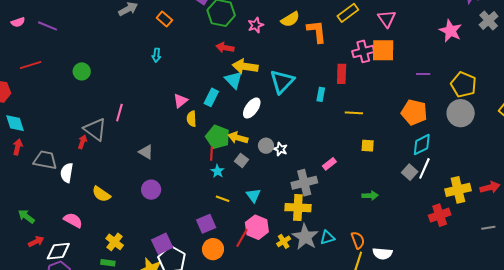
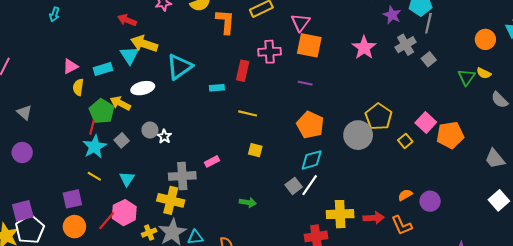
orange square: (383, 50) -> (309, 45), moved
purple line: (423, 74) -> (305, 83), moved
yellow pentagon: (463, 85) -> (379, 117), moved
cyan rectangle: (321, 94) -> (217, 88), turned 64
cyan rectangle: (211, 97) -> (103, 69), turned 36
white ellipse: (252, 108) -> (143, 88), turned 30
yellow arrow: (238, 138) -> (120, 103), moved
cyan star: (217, 171) -> (95, 147), size x1.6

